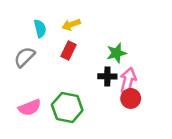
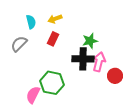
black cross: (107, 76) -> (83, 59), size x1.5
red circle: (131, 98) -> (115, 76), moved
pink semicircle: (30, 108) -> (33, 95), moved, turned 138

